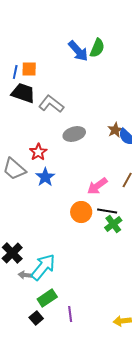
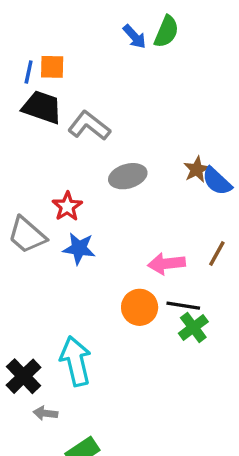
blue arrow: (78, 51) -> (134, 37), size x0.7
blue star: (45, 177) -> (79, 248), turned -30
pink arrow: (97, 186) -> (166, 264), turned 30
cyan arrow: (43, 267) -> (76, 361), moved, turned -52

